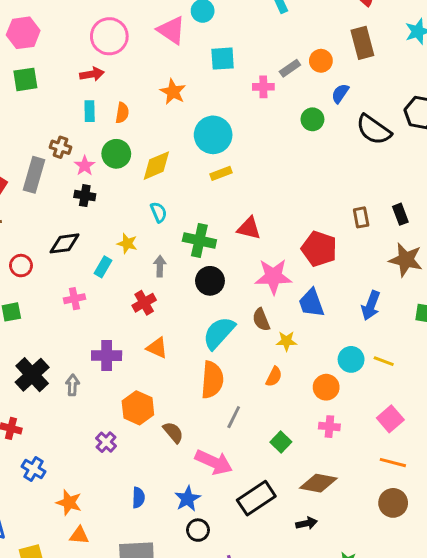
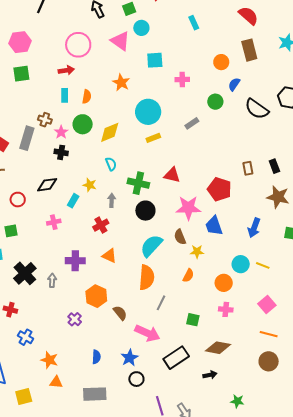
gray rectangle: (290, 68) -> (192, 123), moved
green square: (281, 442) -> (193, 320), turned -32

